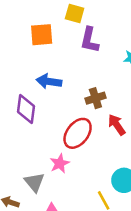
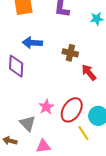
brown cross: (95, 98) -> (70, 53), turned 35
red ellipse: (78, 133) -> (72, 110), moved

